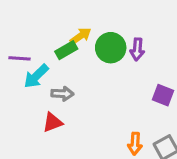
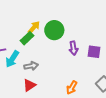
purple arrow: (137, 49) -> (73, 48), moved
orange arrow: (135, 144) -> (72, 88), moved, turned 40

